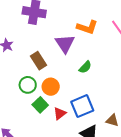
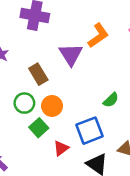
orange L-shape: (87, 27) -> (98, 36), turned -55
green semicircle: (85, 67) -> (111, 100), moved
red triangle: (60, 113) -> (61, 148), moved

